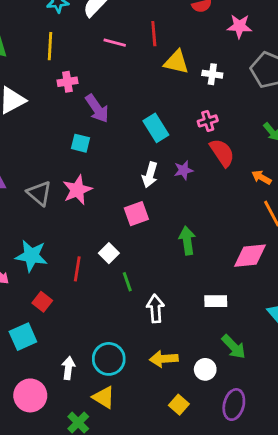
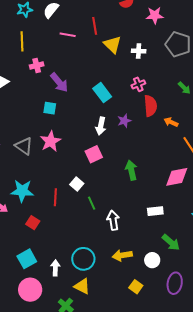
yellow triangle: (176, 62) -> (112, 45), turned 36
red semicircle: (222, 153) -> (150, 106), turned 35
orange arrow: (261, 177) -> (171, 122), moved
cyan square: (23, 337) -> (27, 259), moved

